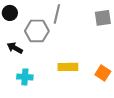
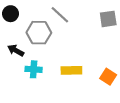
gray line: (57, 14) -> (60, 15), turned -60
cyan cross: (25, 77) -> (34, 69), moved

